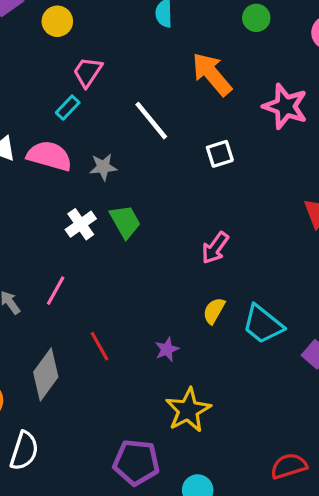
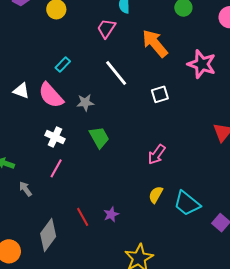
pink trapezoid: (88, 72) -> (106, 28), moved
pink semicircle: (49, 156) -> (51, 95), turned -148
white cross: (81, 224) -> (55, 137), moved, turned -30
pink line: (56, 291) -> (56, 168), moved
purple star: (167, 349) -> (111, 214), moved

